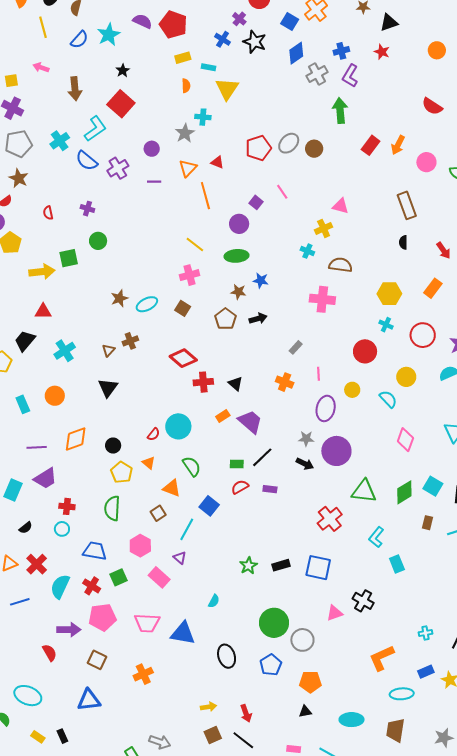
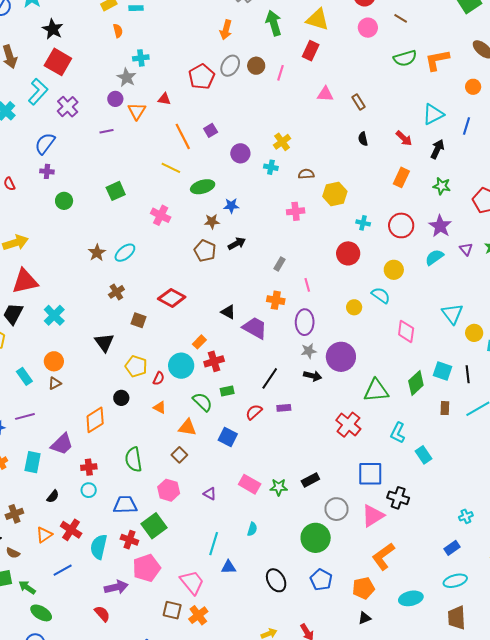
black star: (123, 71) -> (53, 29), size x1.5
yellow triangle: (227, 89) -> (318, 19), moved, turned -35
orange arrow: (398, 145) -> (226, 30), moved
purple circle: (152, 149) -> (115, 99), moved
blue semicircle: (87, 161) -> (45, 143), moved, turned 100
pink circle: (426, 162) -> (368, 28), moved
purple cross: (118, 168) -> (68, 107), moved
pink line: (282, 192) -> (280, 73), moved, turned 63
orange line: (205, 196) -> (183, 136), moved
purple square: (256, 202) -> (211, 130), turned 32
brown rectangle: (407, 205) -> (359, 102), size x0.6
pink triangle: (341, 206) -> (325, 94), moved
purple circle: (239, 224) -> (240, 153), moved
yellow line: (195, 245) -> (171, 168), moved
green square: (69, 258) -> (116, 191), moved
brown semicircle: (341, 265) -> (306, 174), size x0.7
pink cross: (190, 275) -> (161, 215), turned -36
yellow hexagon: (389, 294) -> (335, 194), moved
pink cross: (322, 299) -> (296, 211), size x0.7
brown square: (183, 308) -> (138, 320), moved
red triangle: (43, 311) -> (25, 281), size x1.6
brown triangle: (108, 350) -> (55, 383), moved, turned 32
red cross: (203, 382) -> (214, 361), moved
yellow circle: (352, 390) -> (354, 307), moved
purple ellipse: (326, 408) -> (305, 322), moved
orange rectangle: (223, 416) -> (199, 342), moved
purple trapezoid: (250, 422) -> (255, 328), moved
orange diamond: (76, 439) -> (95, 420), moved
purple line: (37, 447) -> (25, 416), moved
green rectangle: (237, 464) -> (227, 391), moved
yellow pentagon: (122, 472) -> (136, 366), moved
cyan line: (187, 529) -> (214, 544), moved
green star: (248, 566) -> (279, 487), turned -30
blue square: (318, 568) -> (370, 474), moved
green square: (118, 577) -> (154, 526), size x1.4
pink rectangle: (159, 577) -> (250, 484), moved
pink triangle: (335, 613) -> (373, 516), size x1.4
pink trapezoid: (147, 623) -> (192, 582), moved, turned -120
blue triangle: (183, 633) -> (229, 567), size x0.6
gray circle: (302, 640) -> (336, 509), moved
orange L-shape: (382, 658) -> (383, 556), moved
brown square: (97, 660) -> (172, 610), moved
blue rectangle: (426, 672) -> (452, 548), moved
cyan ellipse: (352, 720) -> (411, 598), moved

